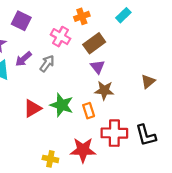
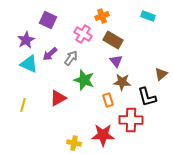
cyan rectangle: (123, 15) -> (148, 16), moved, turned 64
brown rectangle: (94, 43) -> (113, 40), turned 66
green star: (62, 105) -> (84, 80), moved
black L-shape: (146, 135) -> (147, 97), moved

